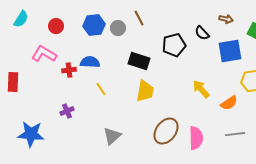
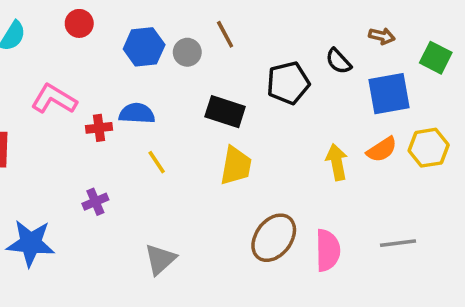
red circle: (56, 26) -> (79, 23), moved
yellow arrow: (201, 89) -> (337, 162), turned 30
orange semicircle: (229, 103) -> (382, 149), moved
gray triangle: (112, 136) -> (160, 259), moved

